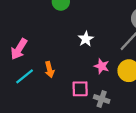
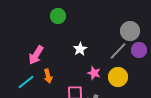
pink arrow: (19, 49) -> (36, 55), moved

